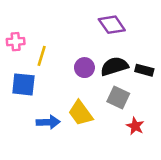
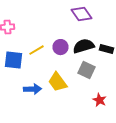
yellow line: (42, 56) -> (36, 50), moved, turned 42
red star: (135, 126) -> (100, 100), moved

